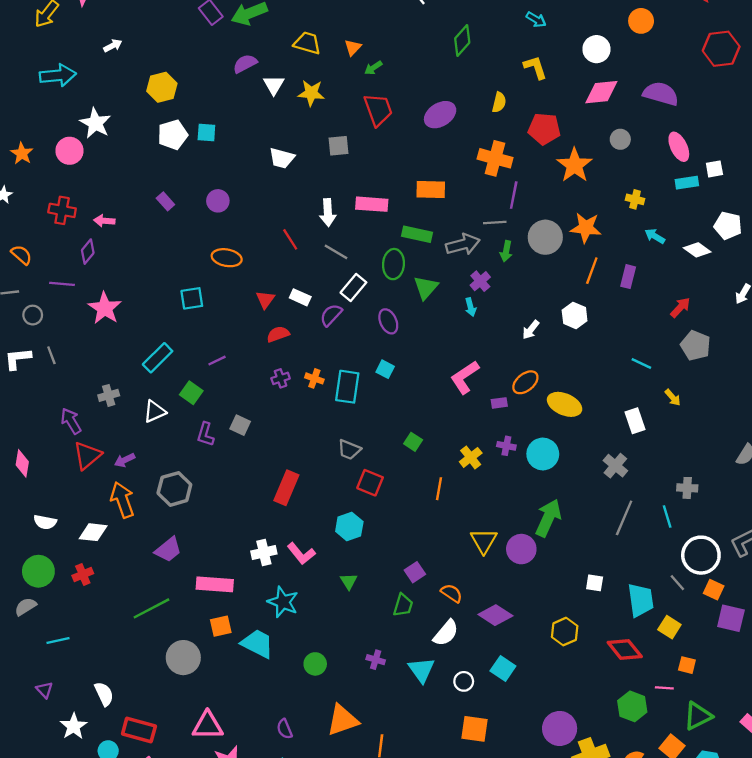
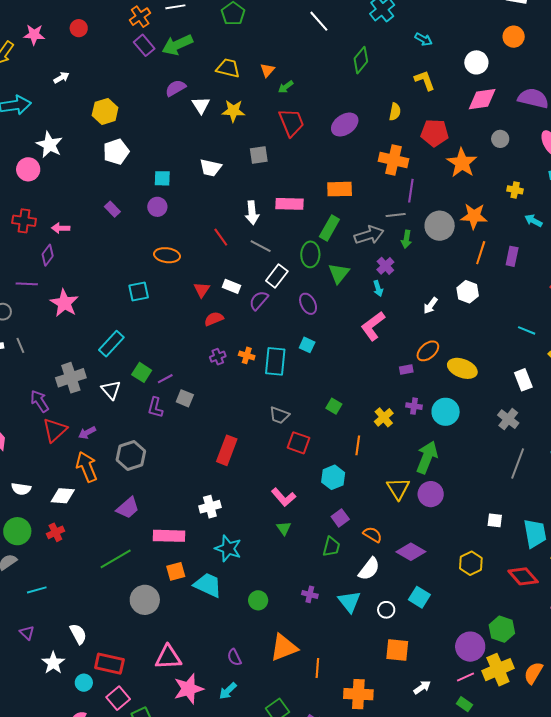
cyan square: (206, 132) -> (162, 178), moved
green rectangle: (417, 234) -> (329, 228), turned -70
purple line: (217, 361) -> (165, 379), moved
pink L-shape: (465, 377) -> (373, 326), moved
gray cross: (109, 395) -> (71, 378), size x1.6
white triangle: (155, 411) -> (111, 390), turned -45
green arrow: (548, 518) -> (427, 457), moved
cyan hexagon: (349, 527) -> (333, 477), moved
pink L-shape: (301, 554) -> (283, 497), moved
green hexagon: (632, 706) -> (502, 629), moved

